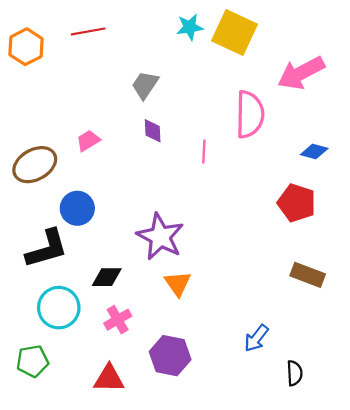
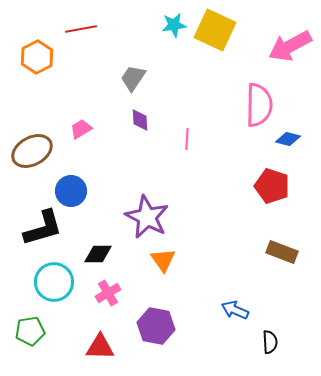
orange hexagon: (26, 47) -> (37, 57), moved
pink arrow: (301, 73) -> (290, 46), moved
pink semicircle: (250, 114) -> (259, 105), moved
blue arrow: (256, 338) -> (235, 310), turned 76

